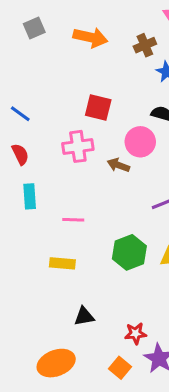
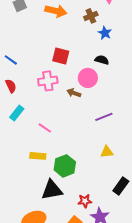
cyan rectangle: (30, 196) -> (17, 113), turned 42
pink line: (73, 220) -> (45, 128), turned 32
green hexagon: (129, 252) -> (65, 166), moved
black triangle: (84, 316) -> (52, 190), size x1.6

